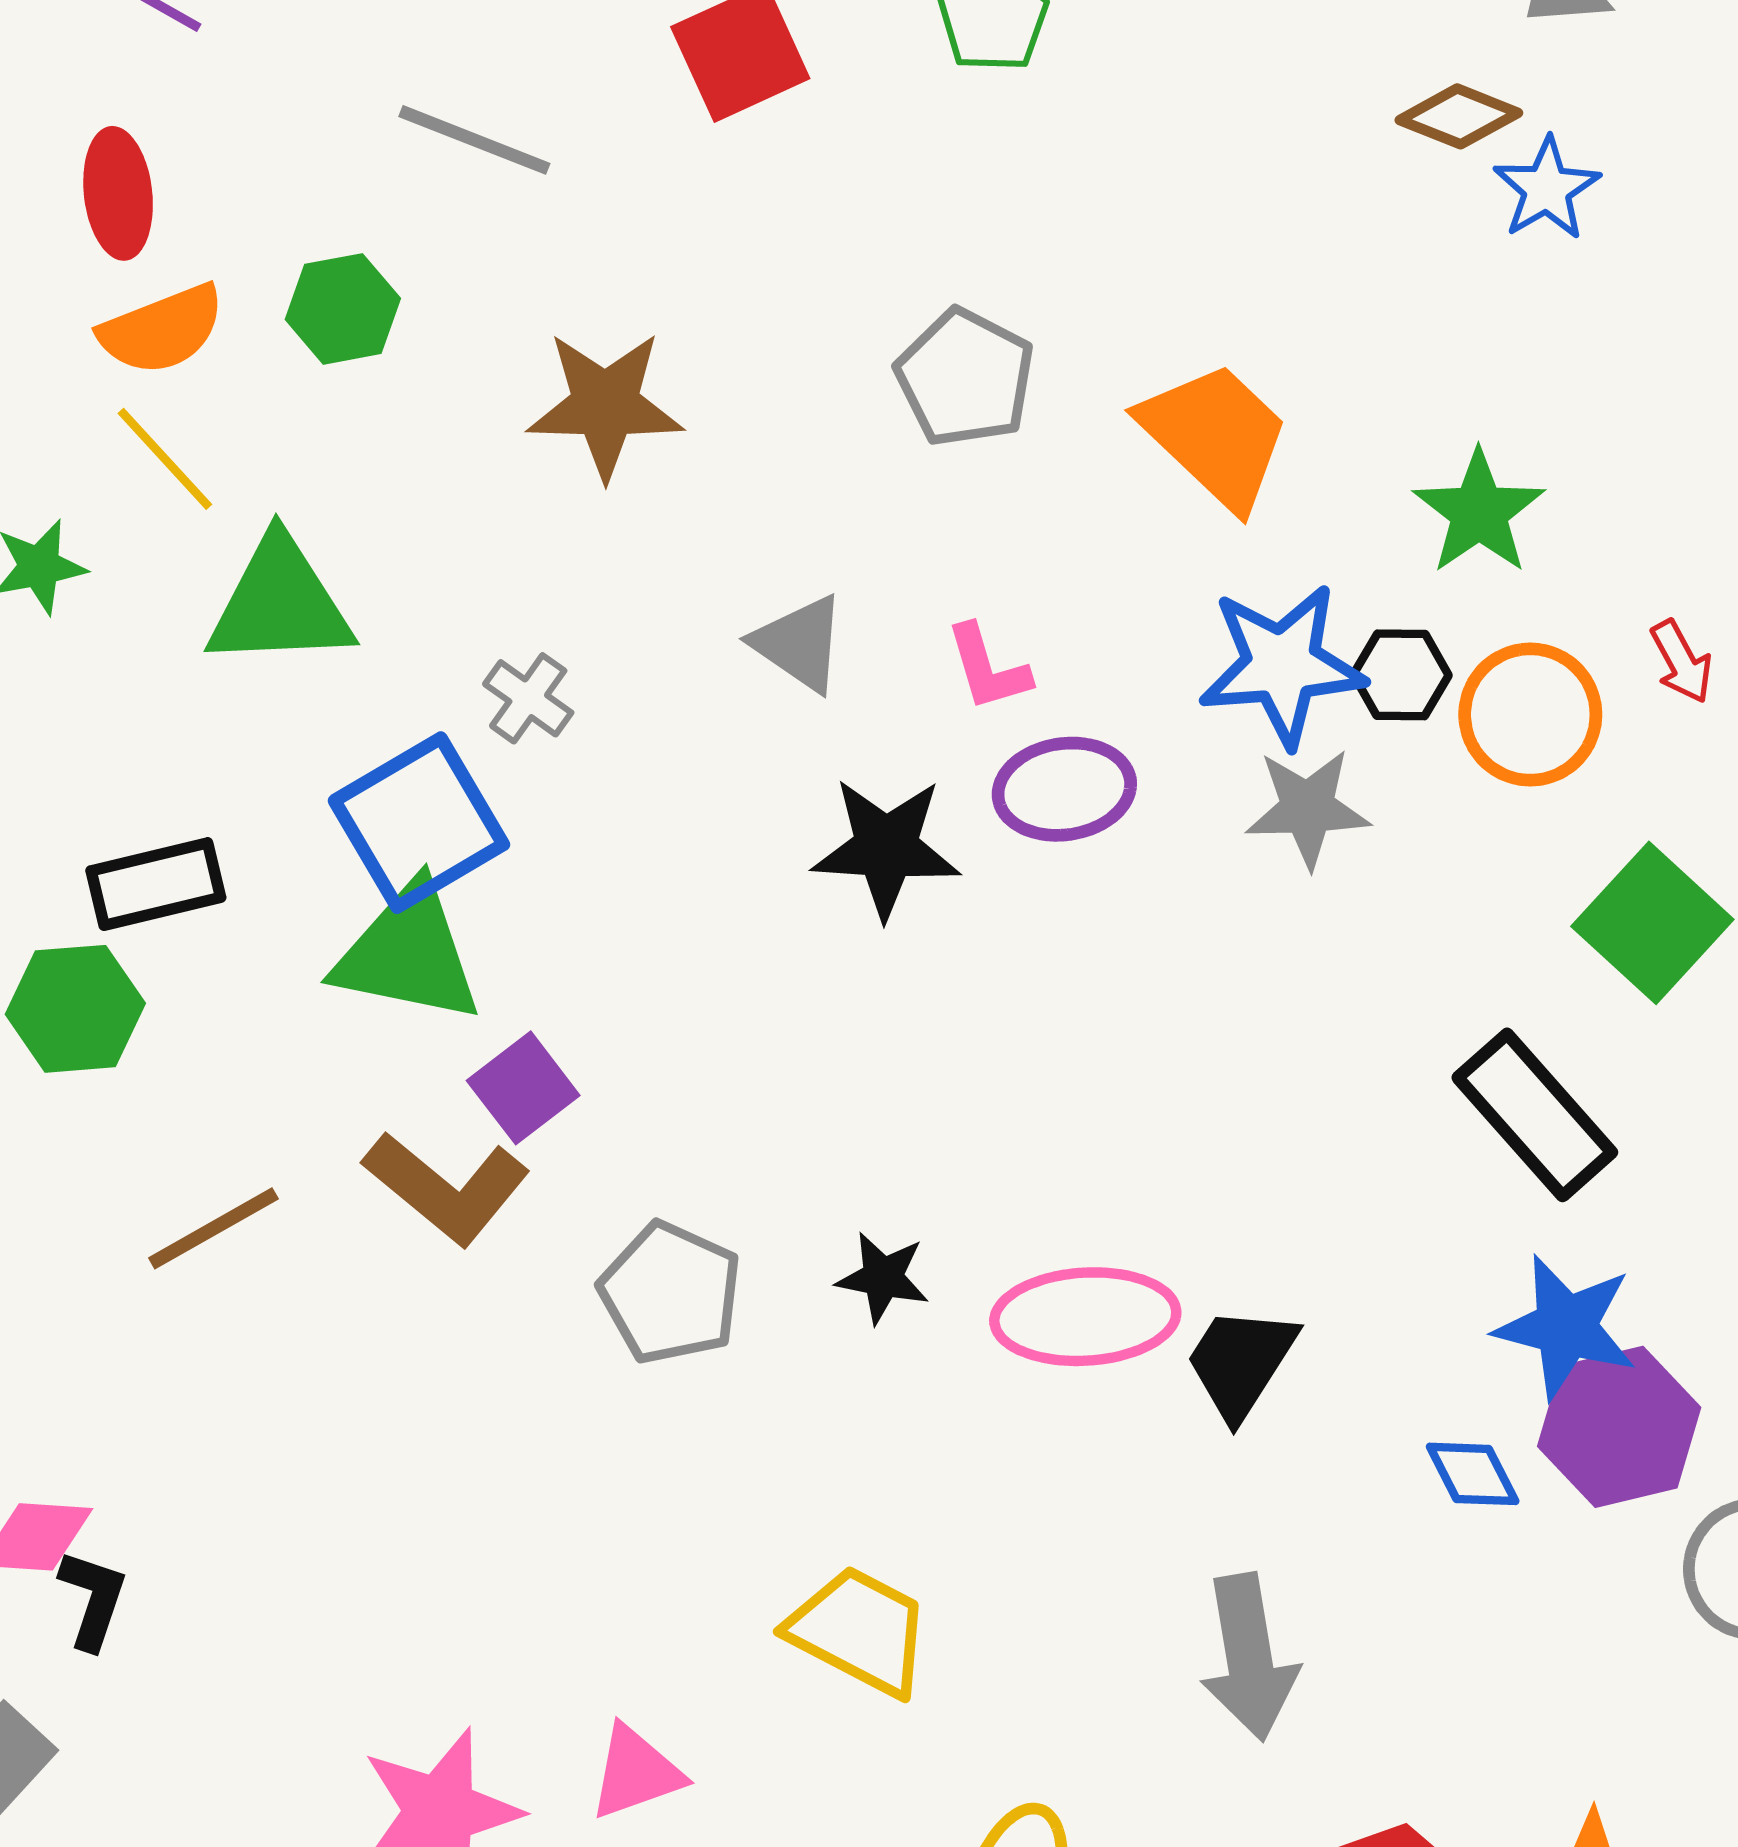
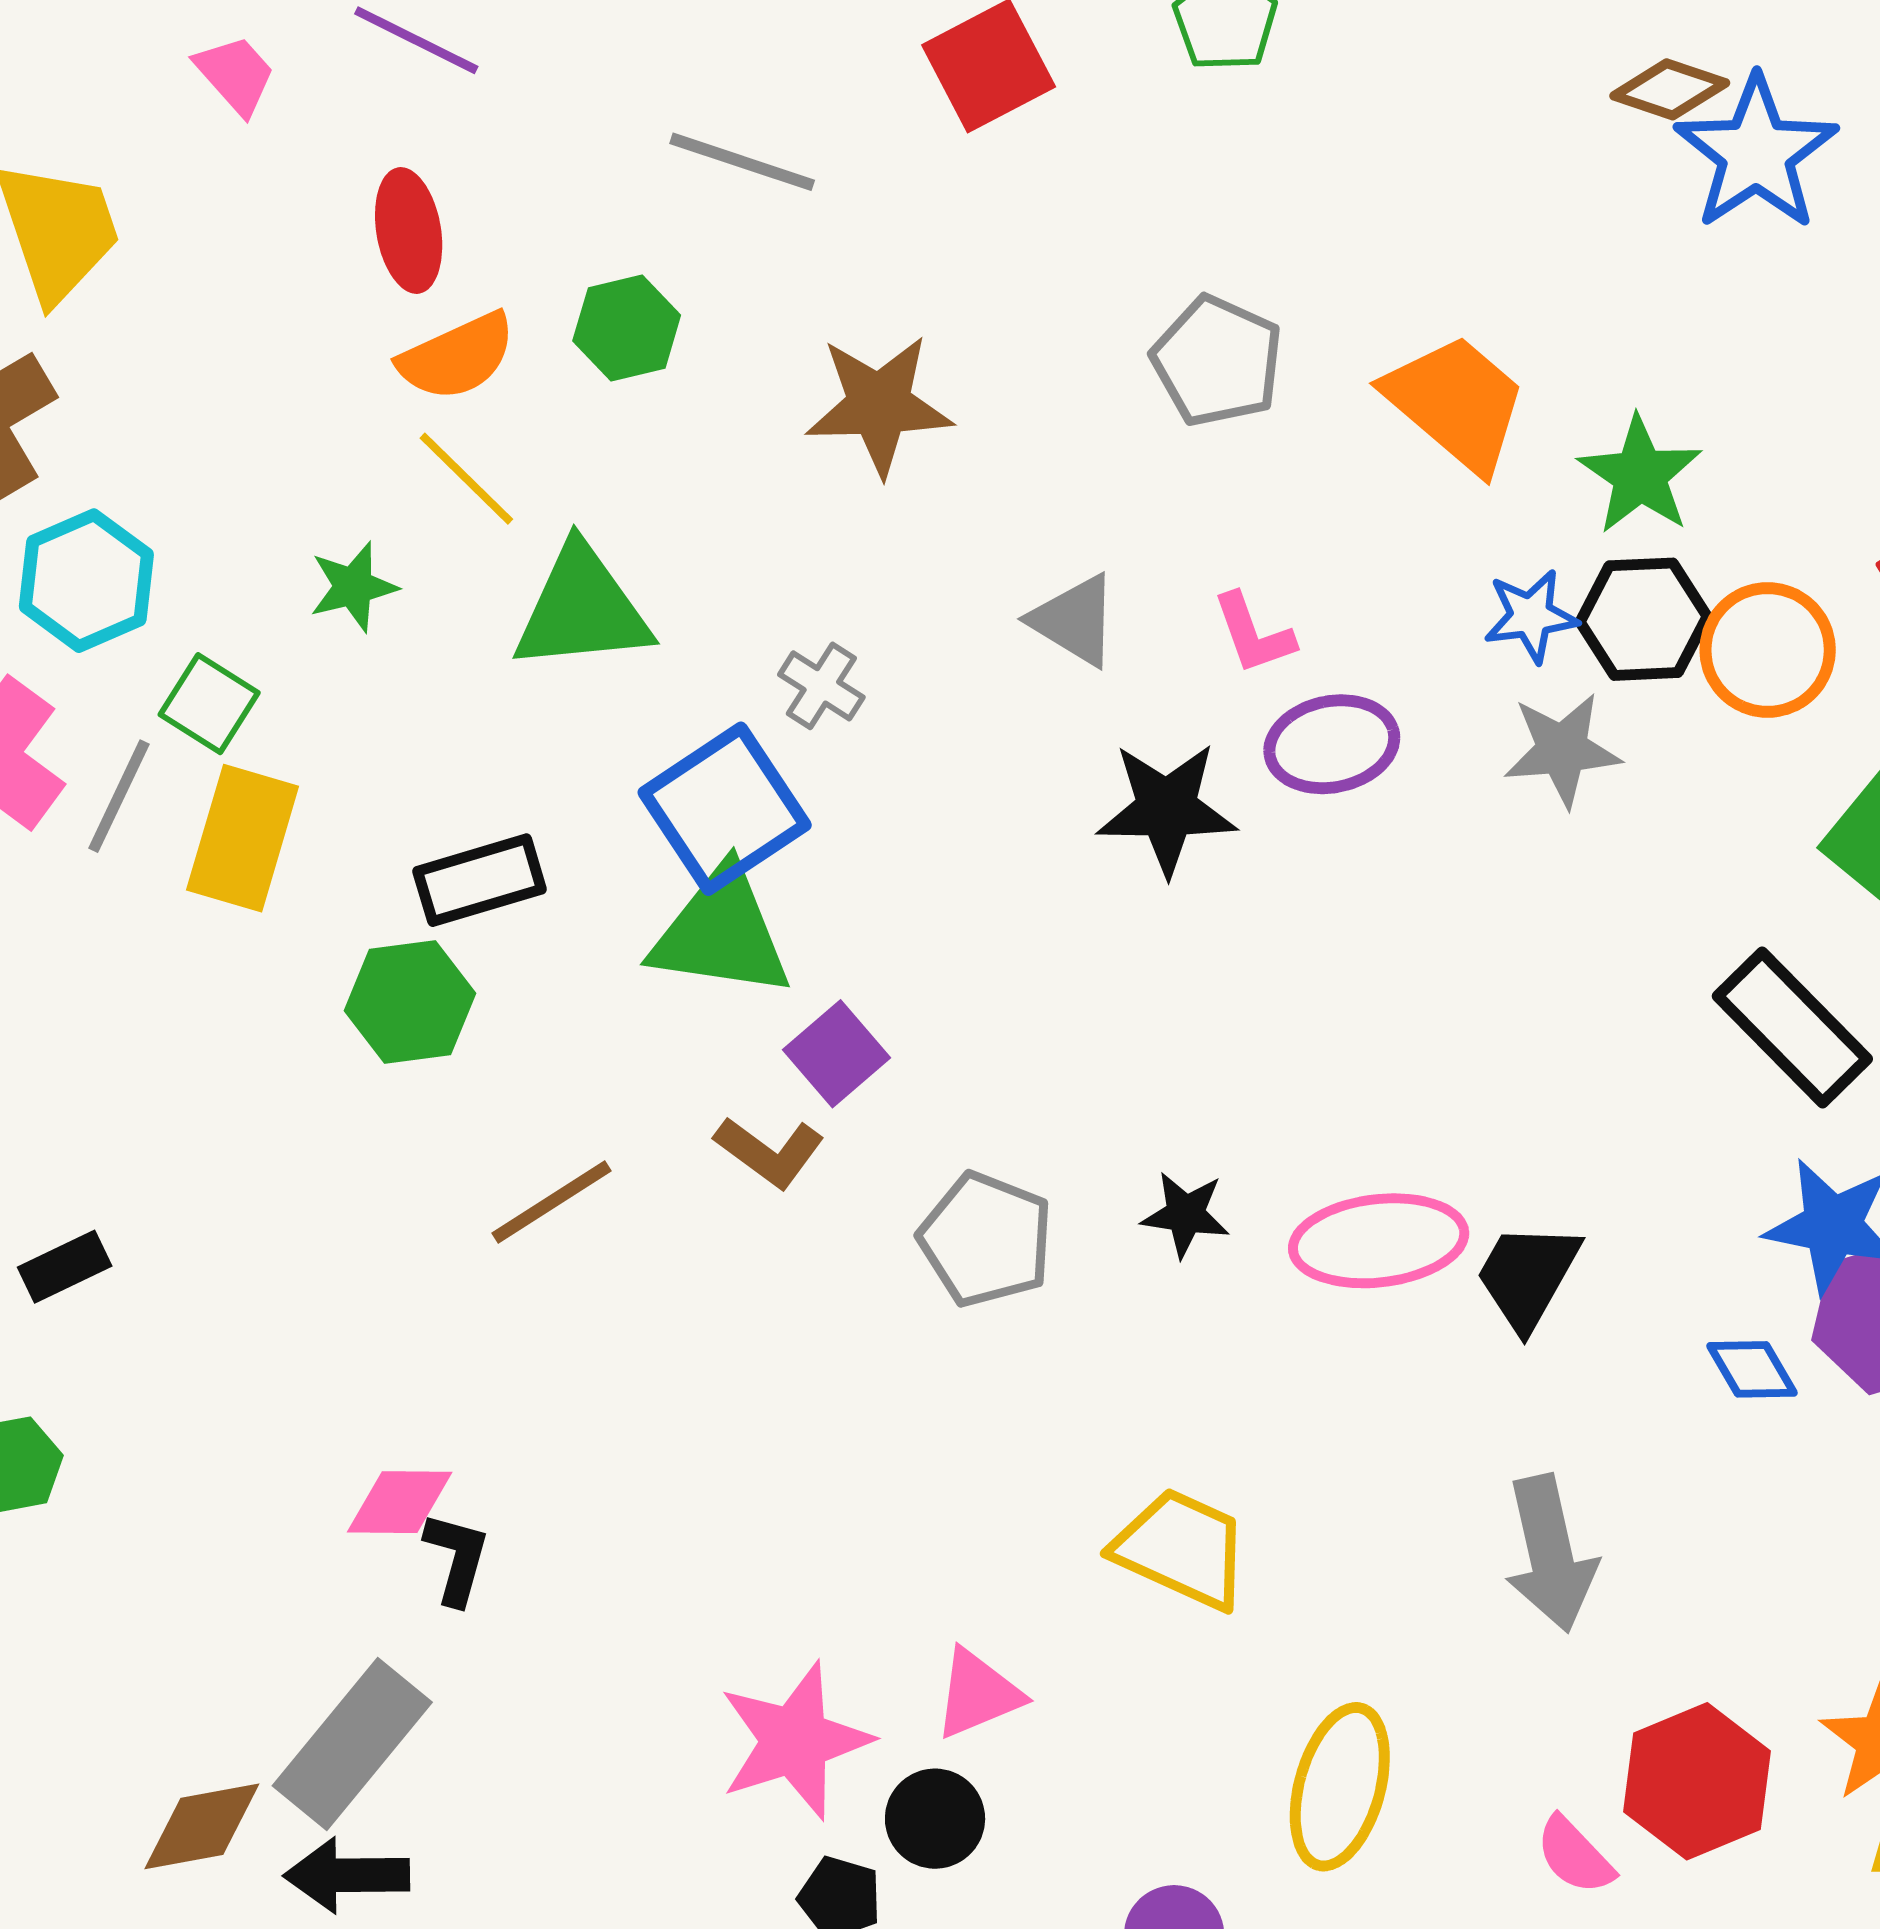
blue star: (1547, 189) -> (1756, 153), size x1.6
green star: (1479, 512) -> (1640, 475), moved
blue star: (1282, 665) -> (1531, 616), size x0.6
black hexagon: (1401, 675) -> (1644, 619), size x1.4
brown L-shape: (447, 1188) -> (769, 1152), size x0.7

